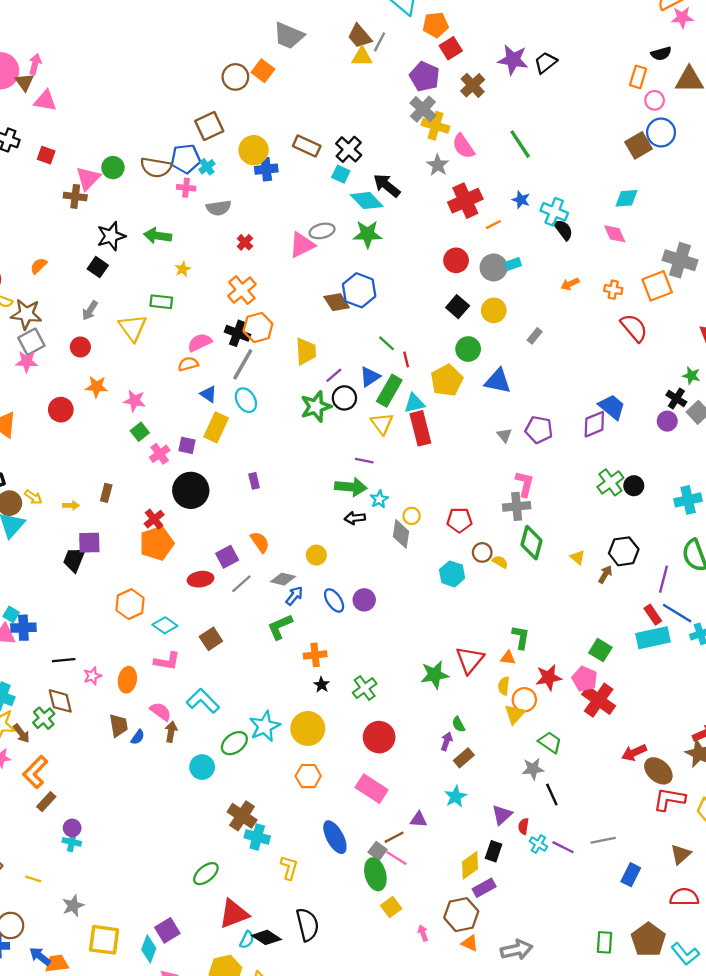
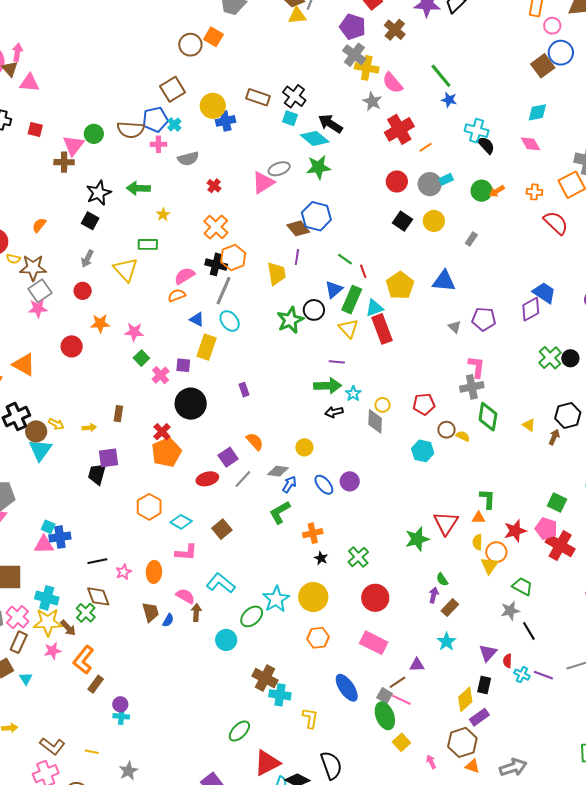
blue star: (521, 200) -> (449, 100), moved
green circle: (468, 349) -> (482, 191), moved
purple line: (334, 375) -> (297, 257), moved, turned -35

